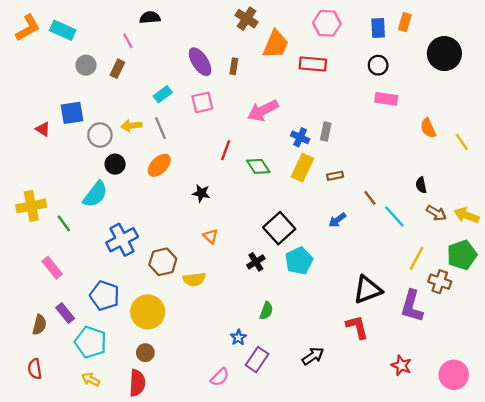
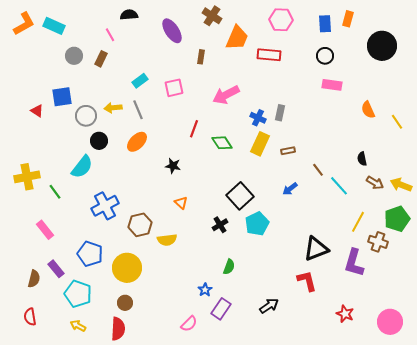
purple ellipse: (200, 62) -> (172, 31), moved

